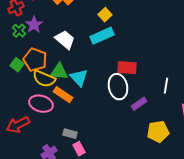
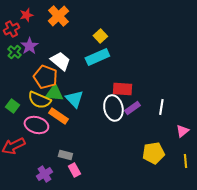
orange pentagon: (35, 60) -> (45, 77), moved
green square: (17, 65) -> (12, 106), moved
purple rectangle: (139, 104) -> (132, 108), moved

